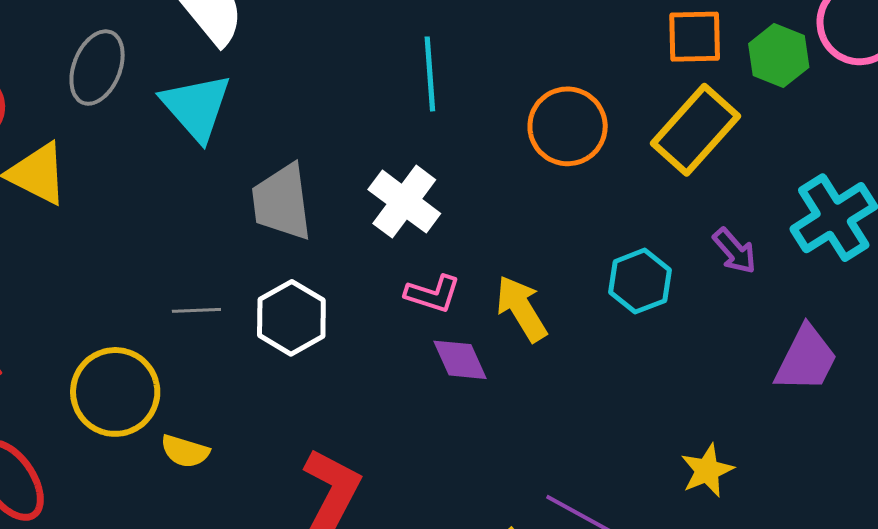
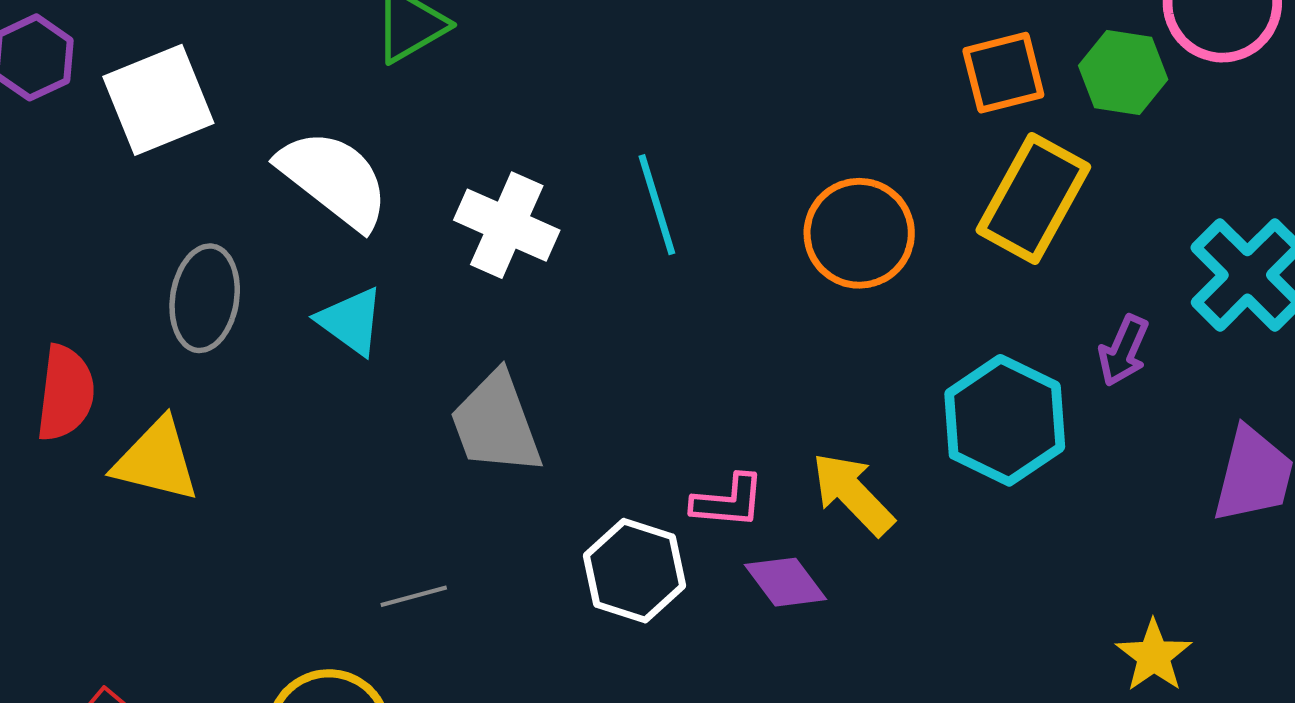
cyan triangle: (196, 107) -> (351, 321), size x0.7
white cross: (404, 202) -> (507, 225), moved
purple arrow: (735, 251) -> (1124, 351), turned 78
cyan hexagon: (640, 281) -> (1005, 420), size x1.4
white hexagon: (291, 318) -> (634, 571), moved

